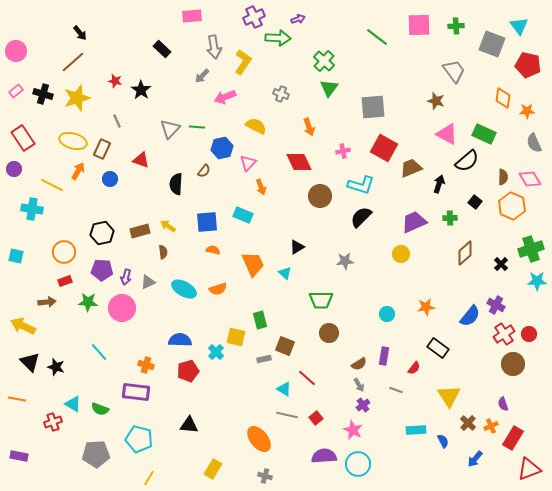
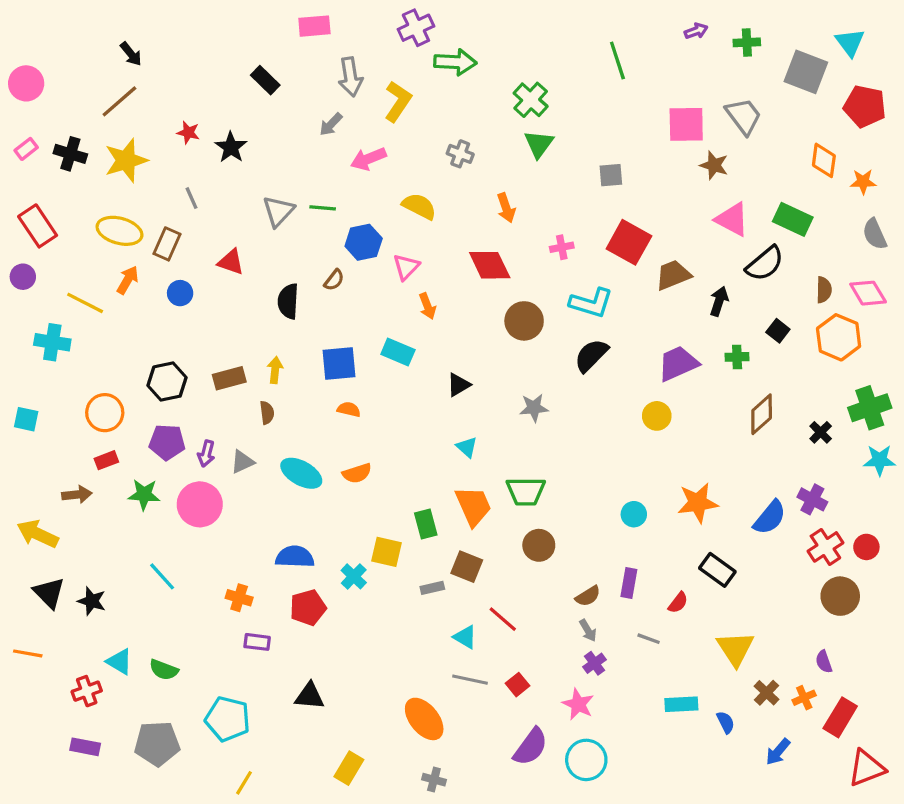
purple arrow: (298, 19) -> (696, 31), moved
pink square: (419, 25) -> (686, 124), moved
green line: (377, 37) -> (617, 60), turned 35
gray square: (373, 107) -> (611, 175), size x0.6
yellow arrow: (168, 226) -> (275, 370), turned 63
black triangle: (297, 247) -> (459, 385), moved
gray star: (345, 261) -> (534, 408), moved
orange trapezoid: (253, 264) -> (473, 506), moved
orange star: (426, 307) -> (698, 503), size x1.4
purple rectangle: (136, 392) -> (257, 642), moved, size x0.6
purple rectangle: (19, 456) -> (85, 747), moved
purple semicircle: (324, 456) -> (531, 747), turned 130

